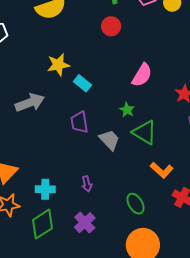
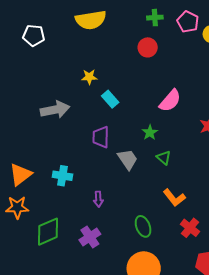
yellow star: (58, 65) -> (89, 77), size x0.7
green triangle: (145, 132) -> (164, 158), size x0.6
cyan cross: (45, 189) -> (62, 176), moved

